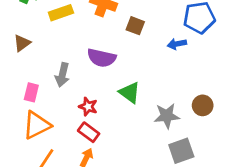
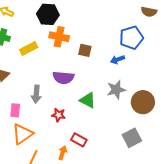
brown circle: (203, 105) -> (143, 102), size x1.5
gray star: (167, 116) -> (116, 90), moved
red rectangle: (89, 132) -> (79, 140), moved

